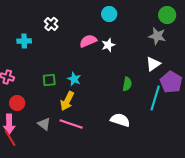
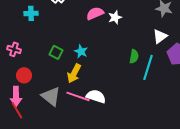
green square: (49, 80) -> (56, 52), turned 32
cyan line: (155, 98) -> (148, 67), moved
white semicircle: (120, 120) -> (96, 96), moved
gray triangle: (44, 124) -> (51, 96), size x1.5

